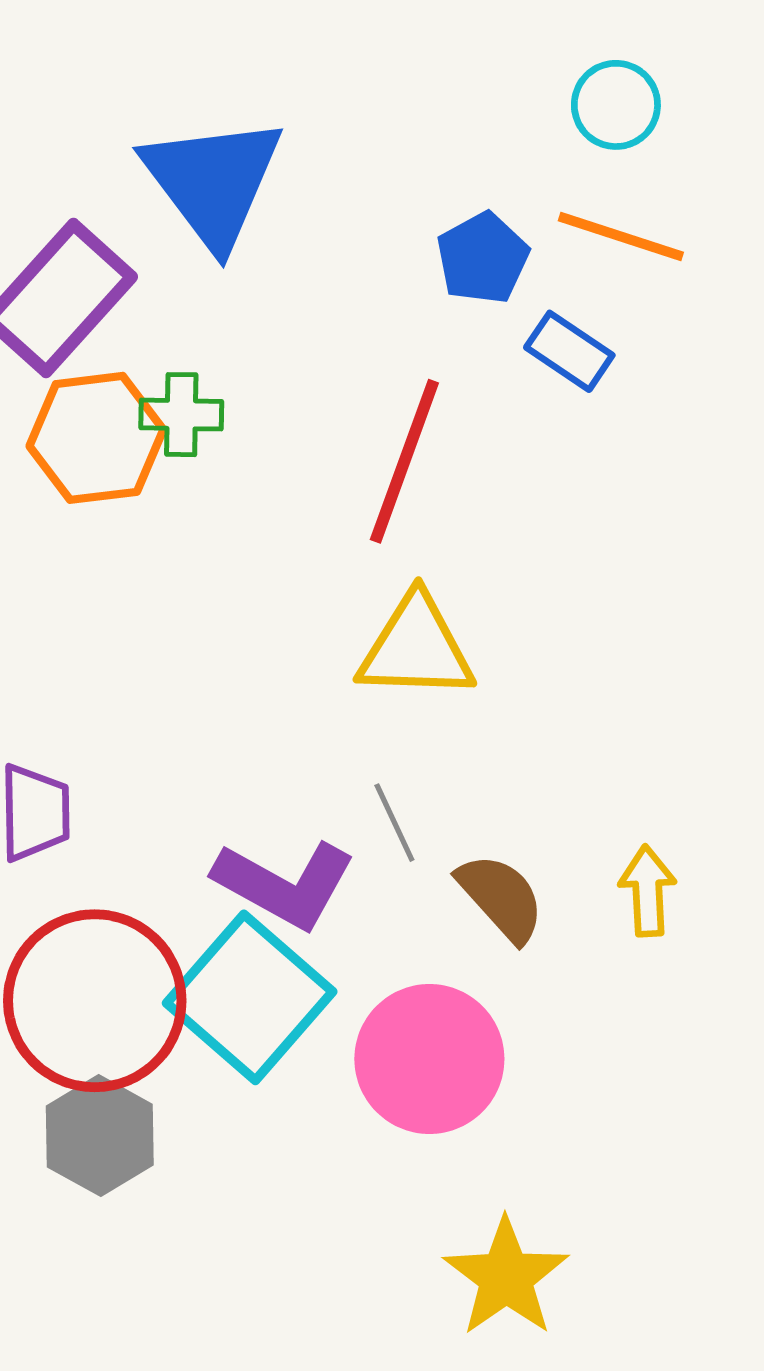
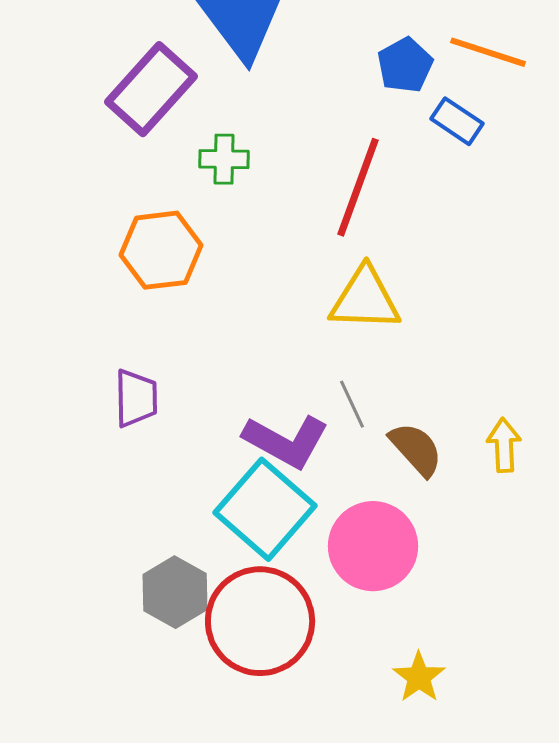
orange hexagon: (96, 438) -> (161, 250), moved
red circle: (95, 1001) -> (260, 621), moved
yellow star: (506, 1277) -> (419, 677), size x0.7

